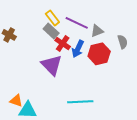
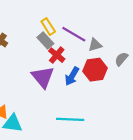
gray semicircle: (123, 42) -> (121, 59), turned -128
blue arrow: (78, 49) -> (72, 76), moved

